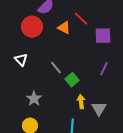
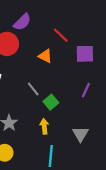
orange triangle: (64, 28) -> (45, 56), moved
yellow arrow: (81, 102) -> (44, 126), moved

